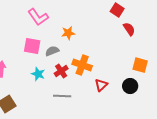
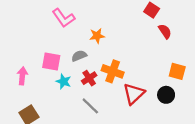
pink square: (32, 46) -> (51, 61), moved
red triangle: (101, 85) -> (134, 94), size x1.5
gray line: (62, 96) -> (90, 106), turned 42

